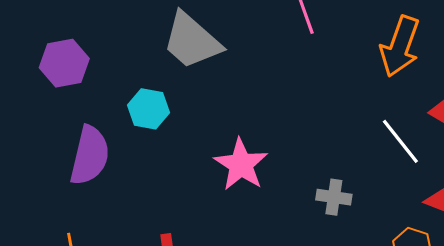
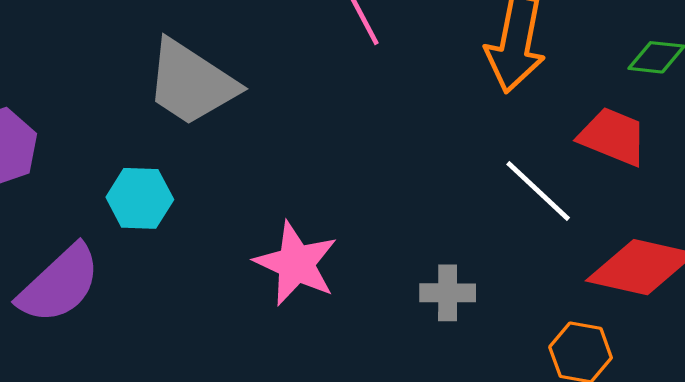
purple semicircle: (90, 156) -> (59, 284), turned 42

